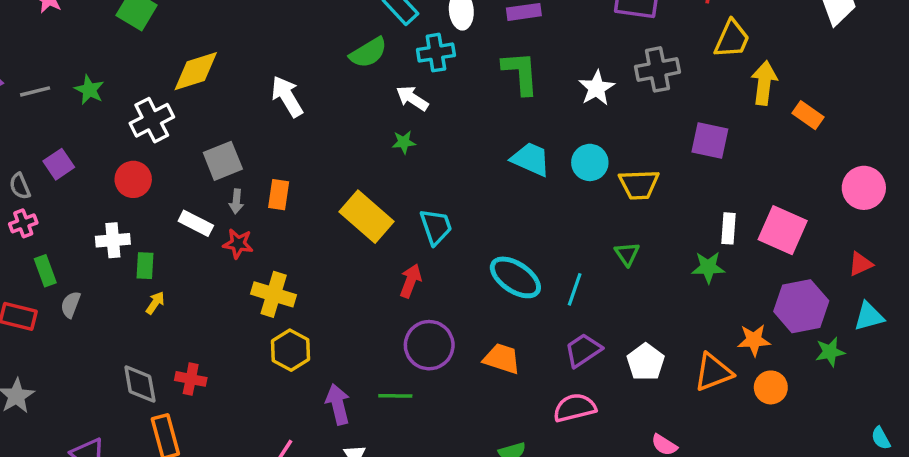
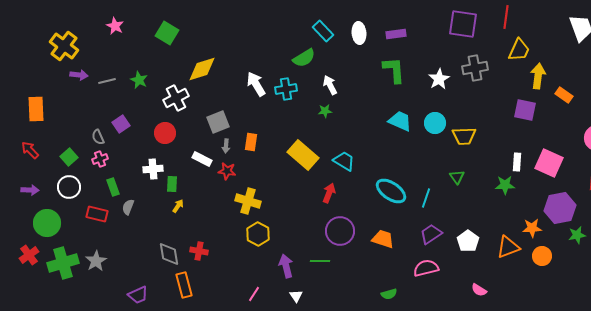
cyan cross: (436, 53) -> (286, 89), moved
white arrow: (412, 98) -> (330, 85), turned 30
purple square: (710, 140) -> (525, 110), moved
cyan trapezoid: (436, 227) -> (344, 161), turned -40

